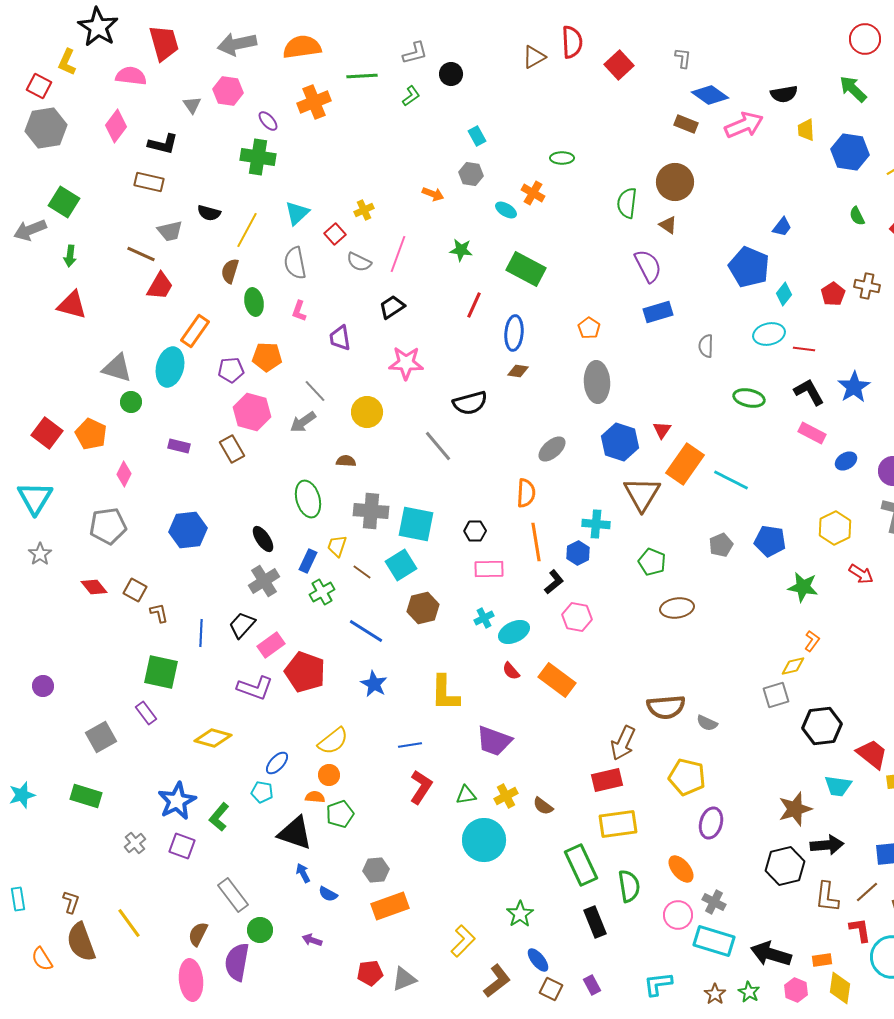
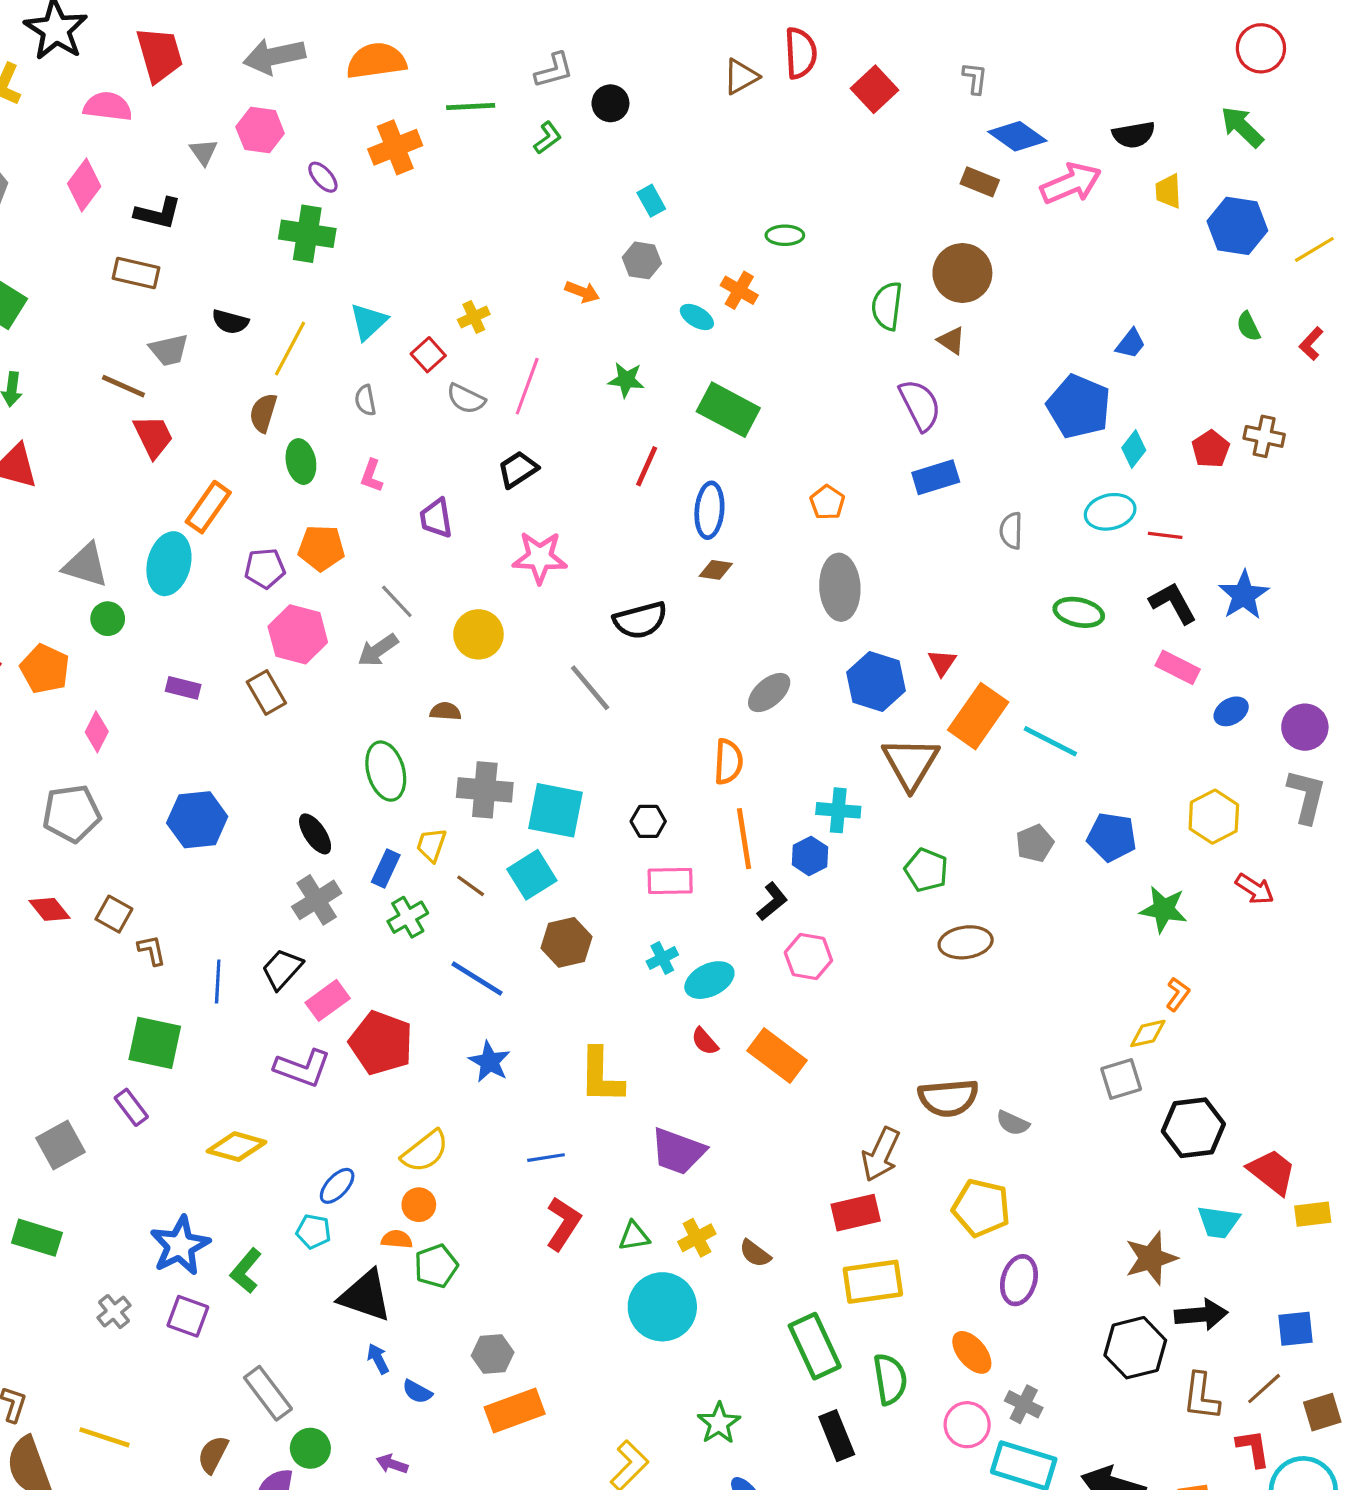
gray semicircle: (295, 263) -> (365, 400), size x0.6
red trapezoid: (160, 286) -> (153, 436), turned -56
yellow line: (129, 923) -> (105, 1437), turned -36

